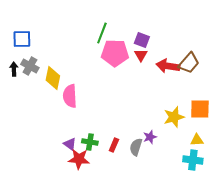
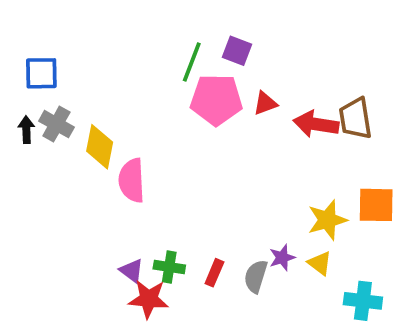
purple square: (142, 40) -> (237, 51), moved
red triangle: (141, 55) -> (265, 103), turned 40
brown trapezoid: (189, 63) -> (355, 118), turned 130
yellow triangle: (197, 140) -> (320, 263), moved, turned 40

